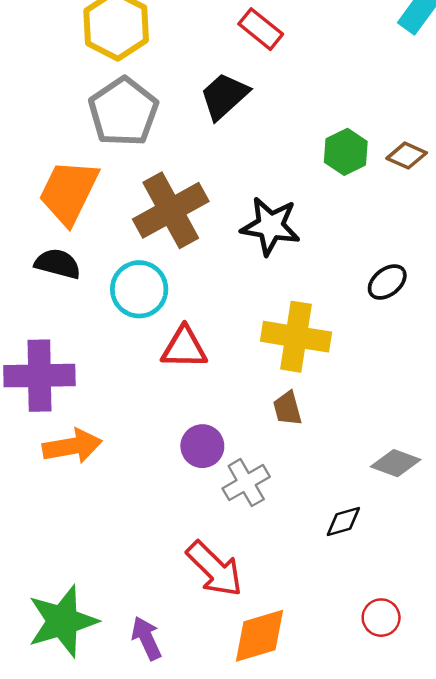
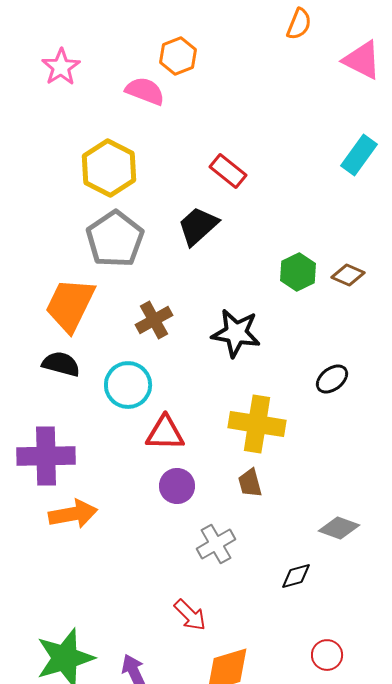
brown cross: (171, 210) -> (154, 320), size x0.6
purple circle: (202, 446) -> (177, 486), moved
red arrow: (215, 569) -> (190, 615), size x0.7

